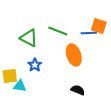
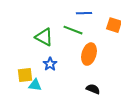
blue line: (89, 33) -> (84, 13), moved
orange ellipse: (74, 55) -> (89, 54), turned 35

